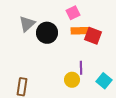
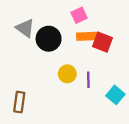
gray triangle: (27, 24) -> (25, 28), turned -42
yellow circle: (72, 80) -> (67, 74), moved

